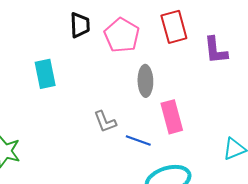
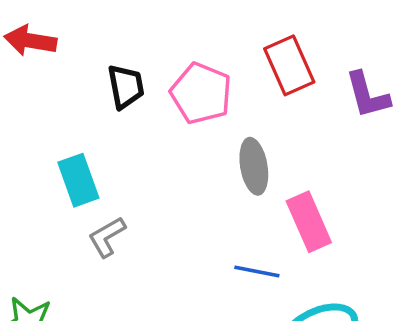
gray L-shape: (105, 122) -> (107, 237), moved, turned 90

